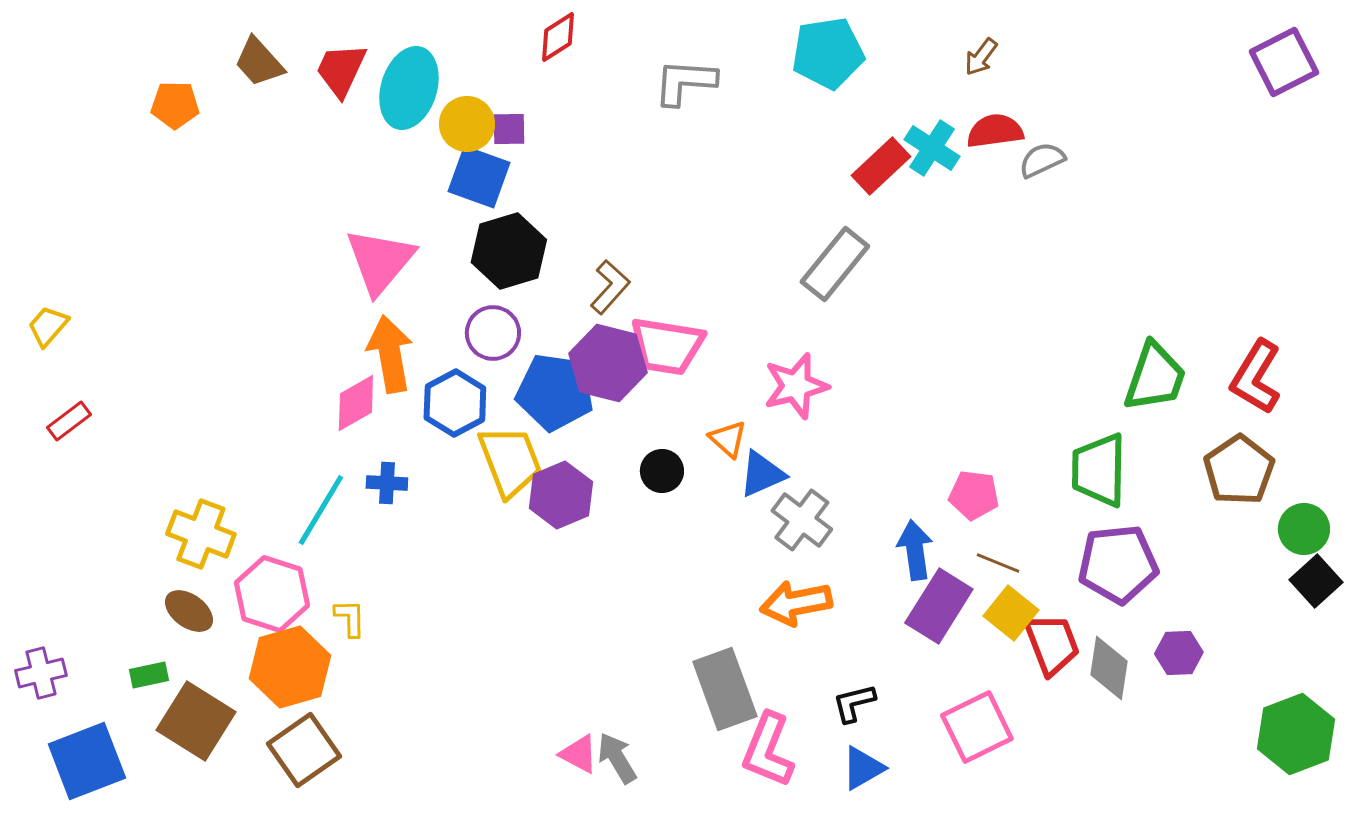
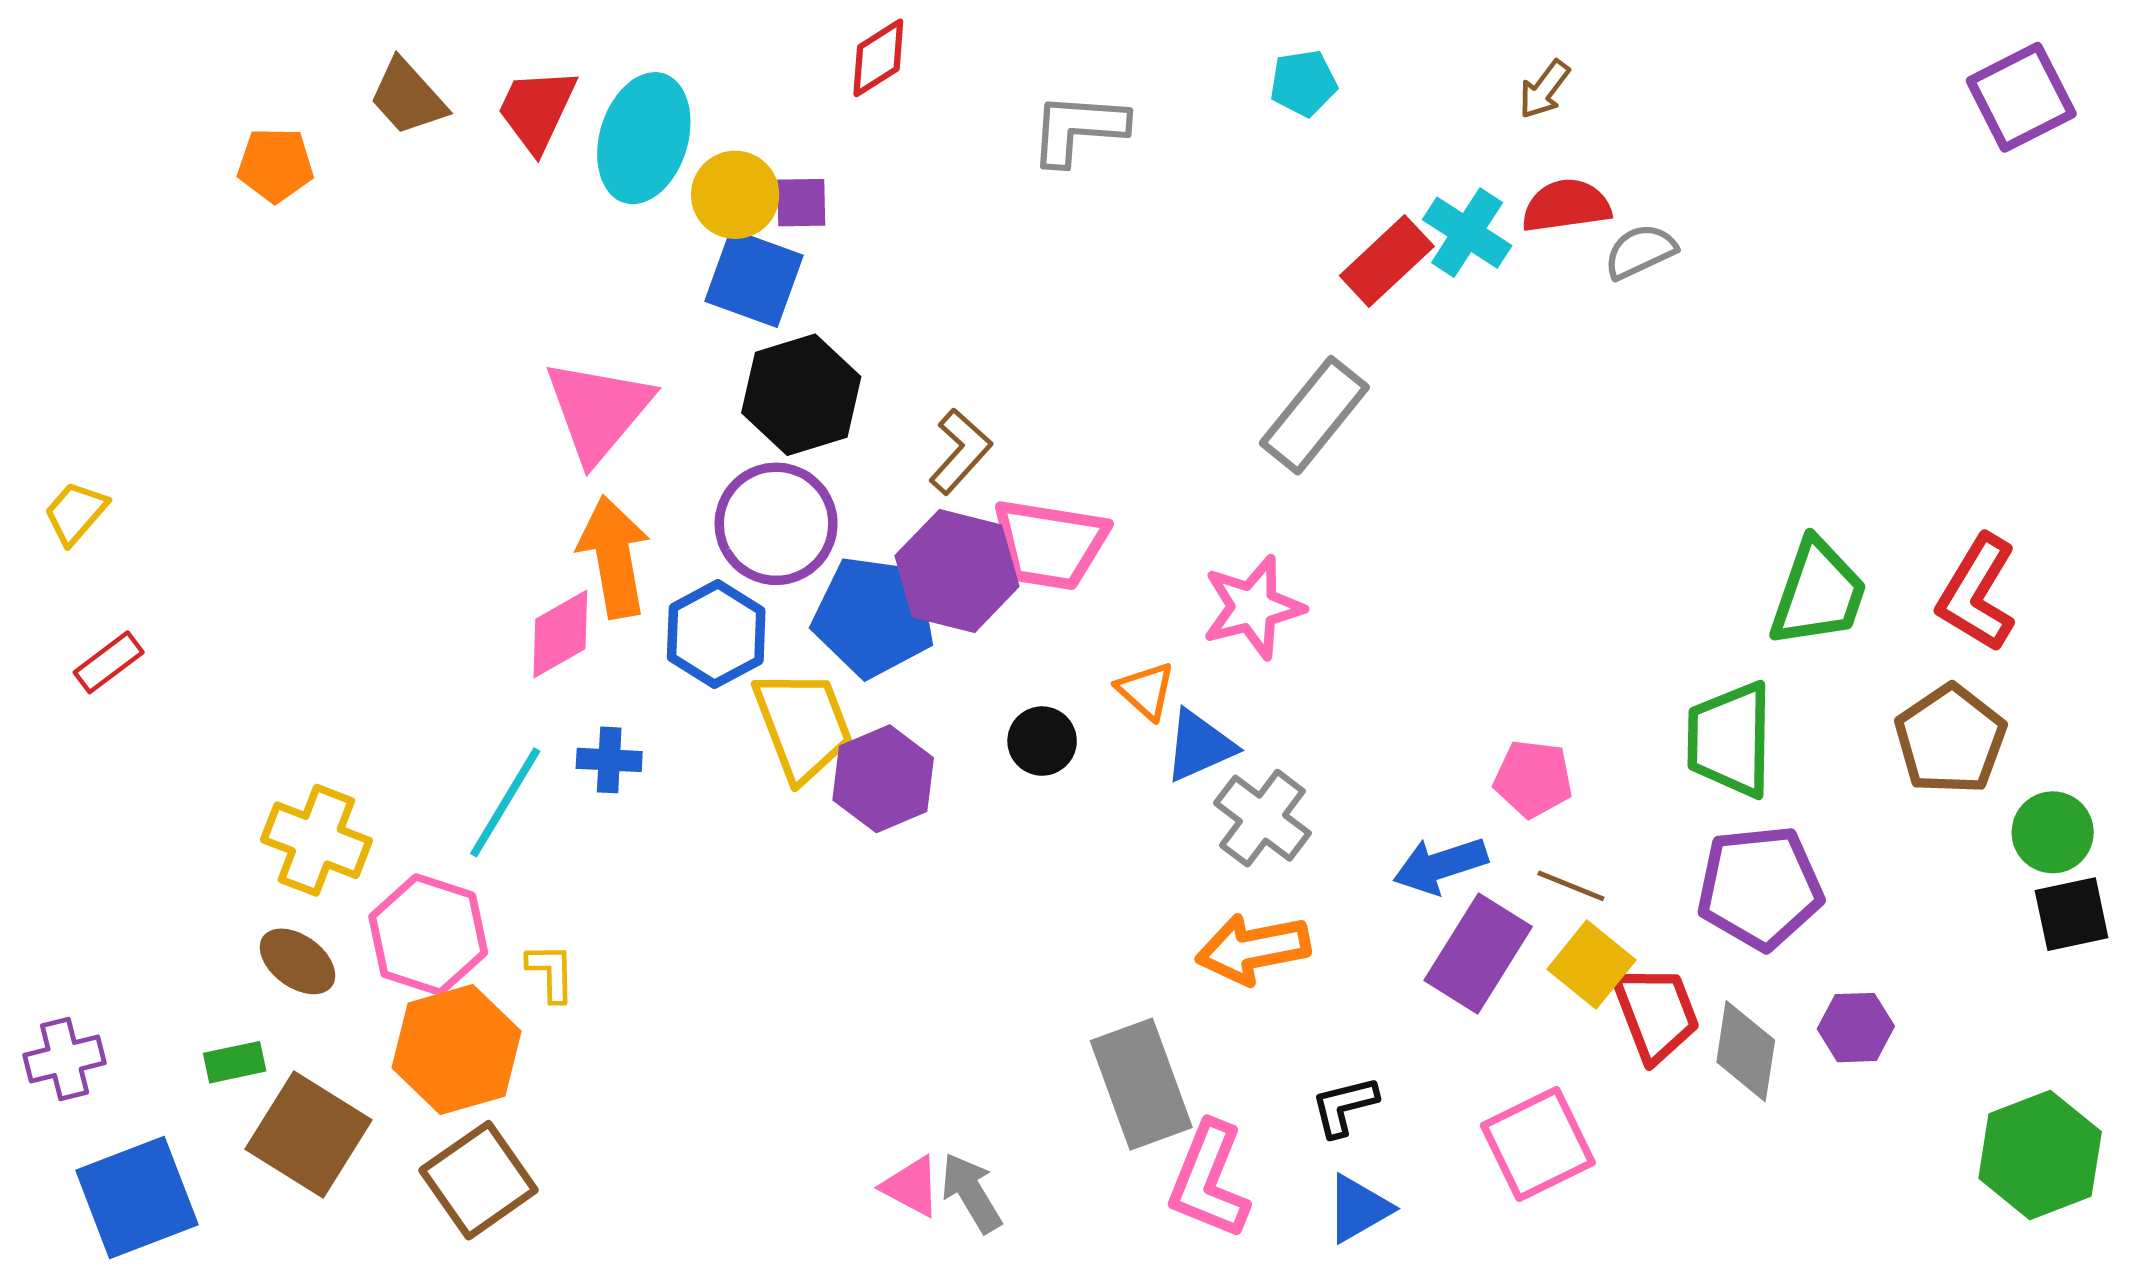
cyan pentagon: (828, 53) -> (1303, 83), size x0.6
purple circle: (493, 333) -> (776, 524), size x1.4
blue arrow: (915, 550) -> (1440, 865), turned -100
black square: (1316, 581) -> (2072, 914), turned 30

